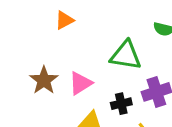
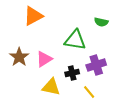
orange triangle: (64, 20) -> (33, 16), size x1.5

